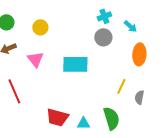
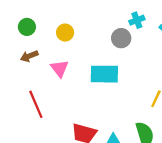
gray circle: (103, 37) -> (121, 38), moved

